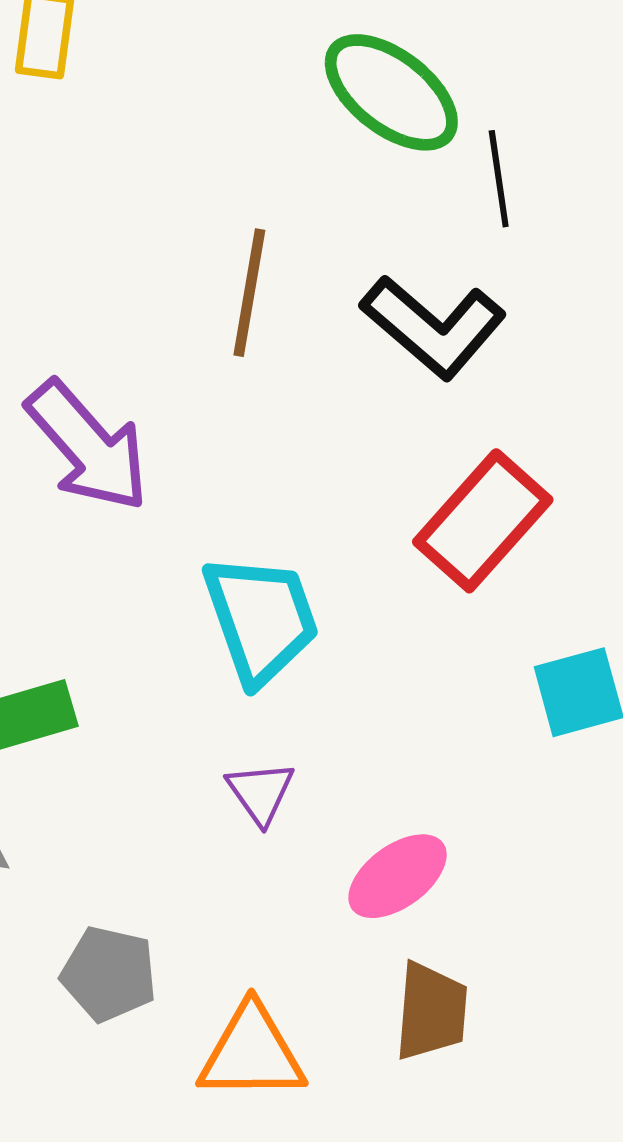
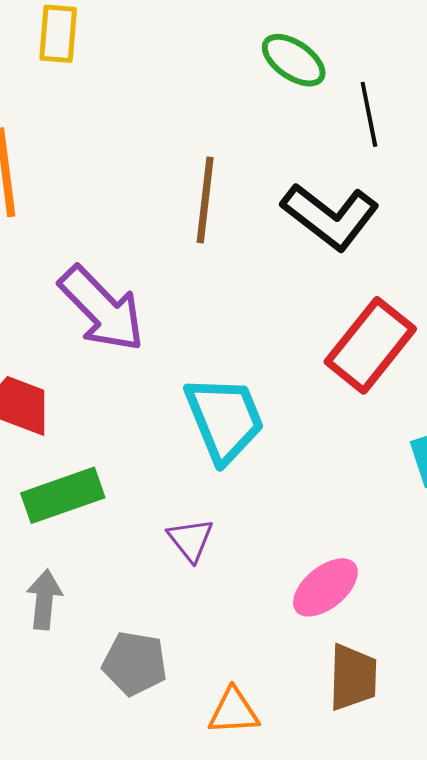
green ellipse: (391, 92) -> (294, 60), size x0.7
purple triangle: (261, 793) -> (190, 540), moved
orange triangle: (252, 1053) -> (234, 711), size x0.7

